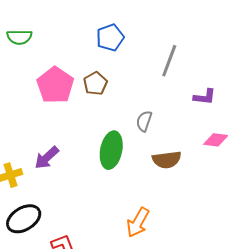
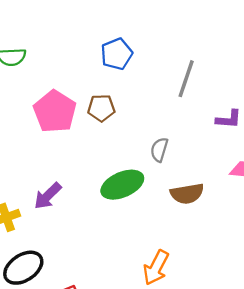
brown pentagon: (95, 83) -> (101, 108), turned 30
green ellipse: (111, 150) -> (122, 185), turned 57

